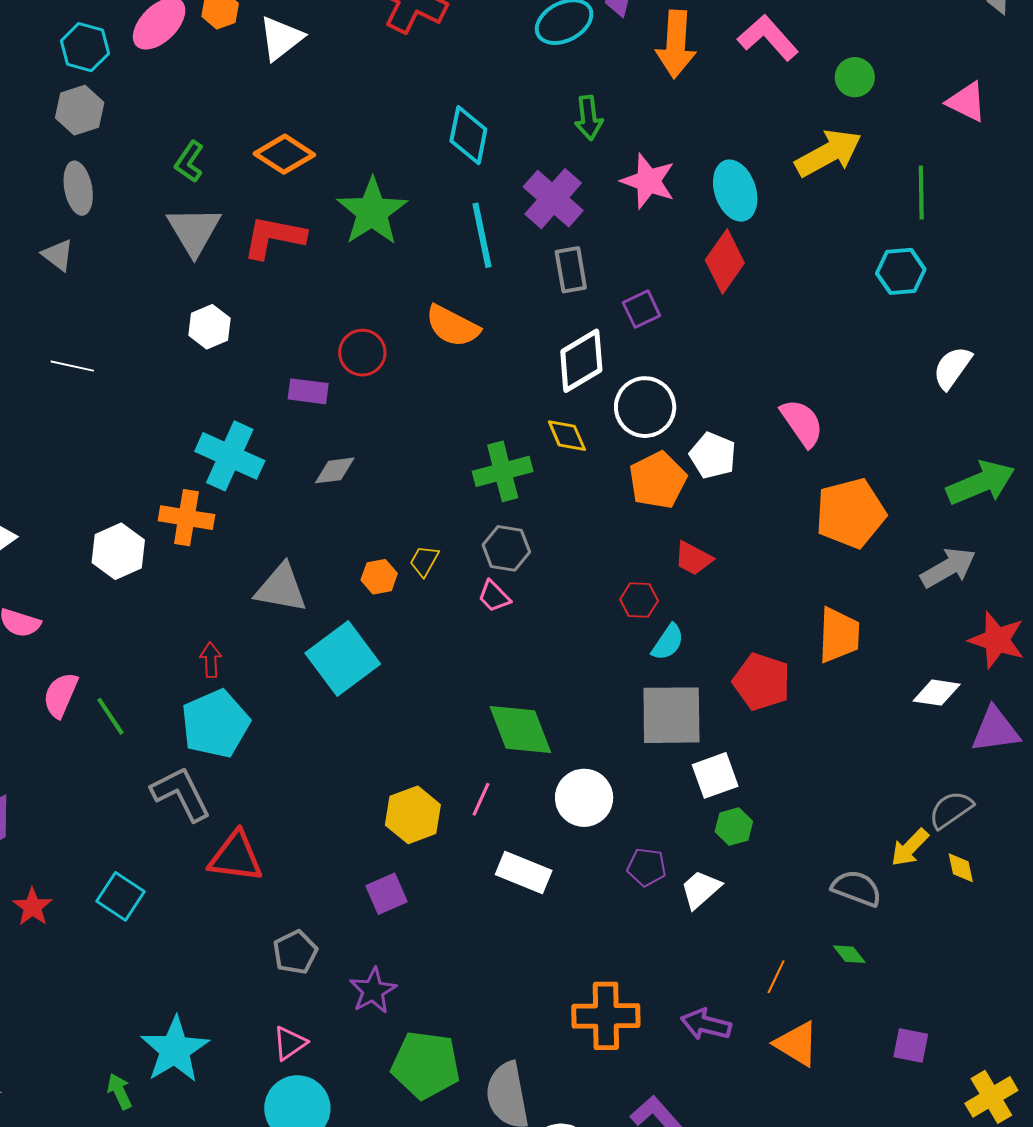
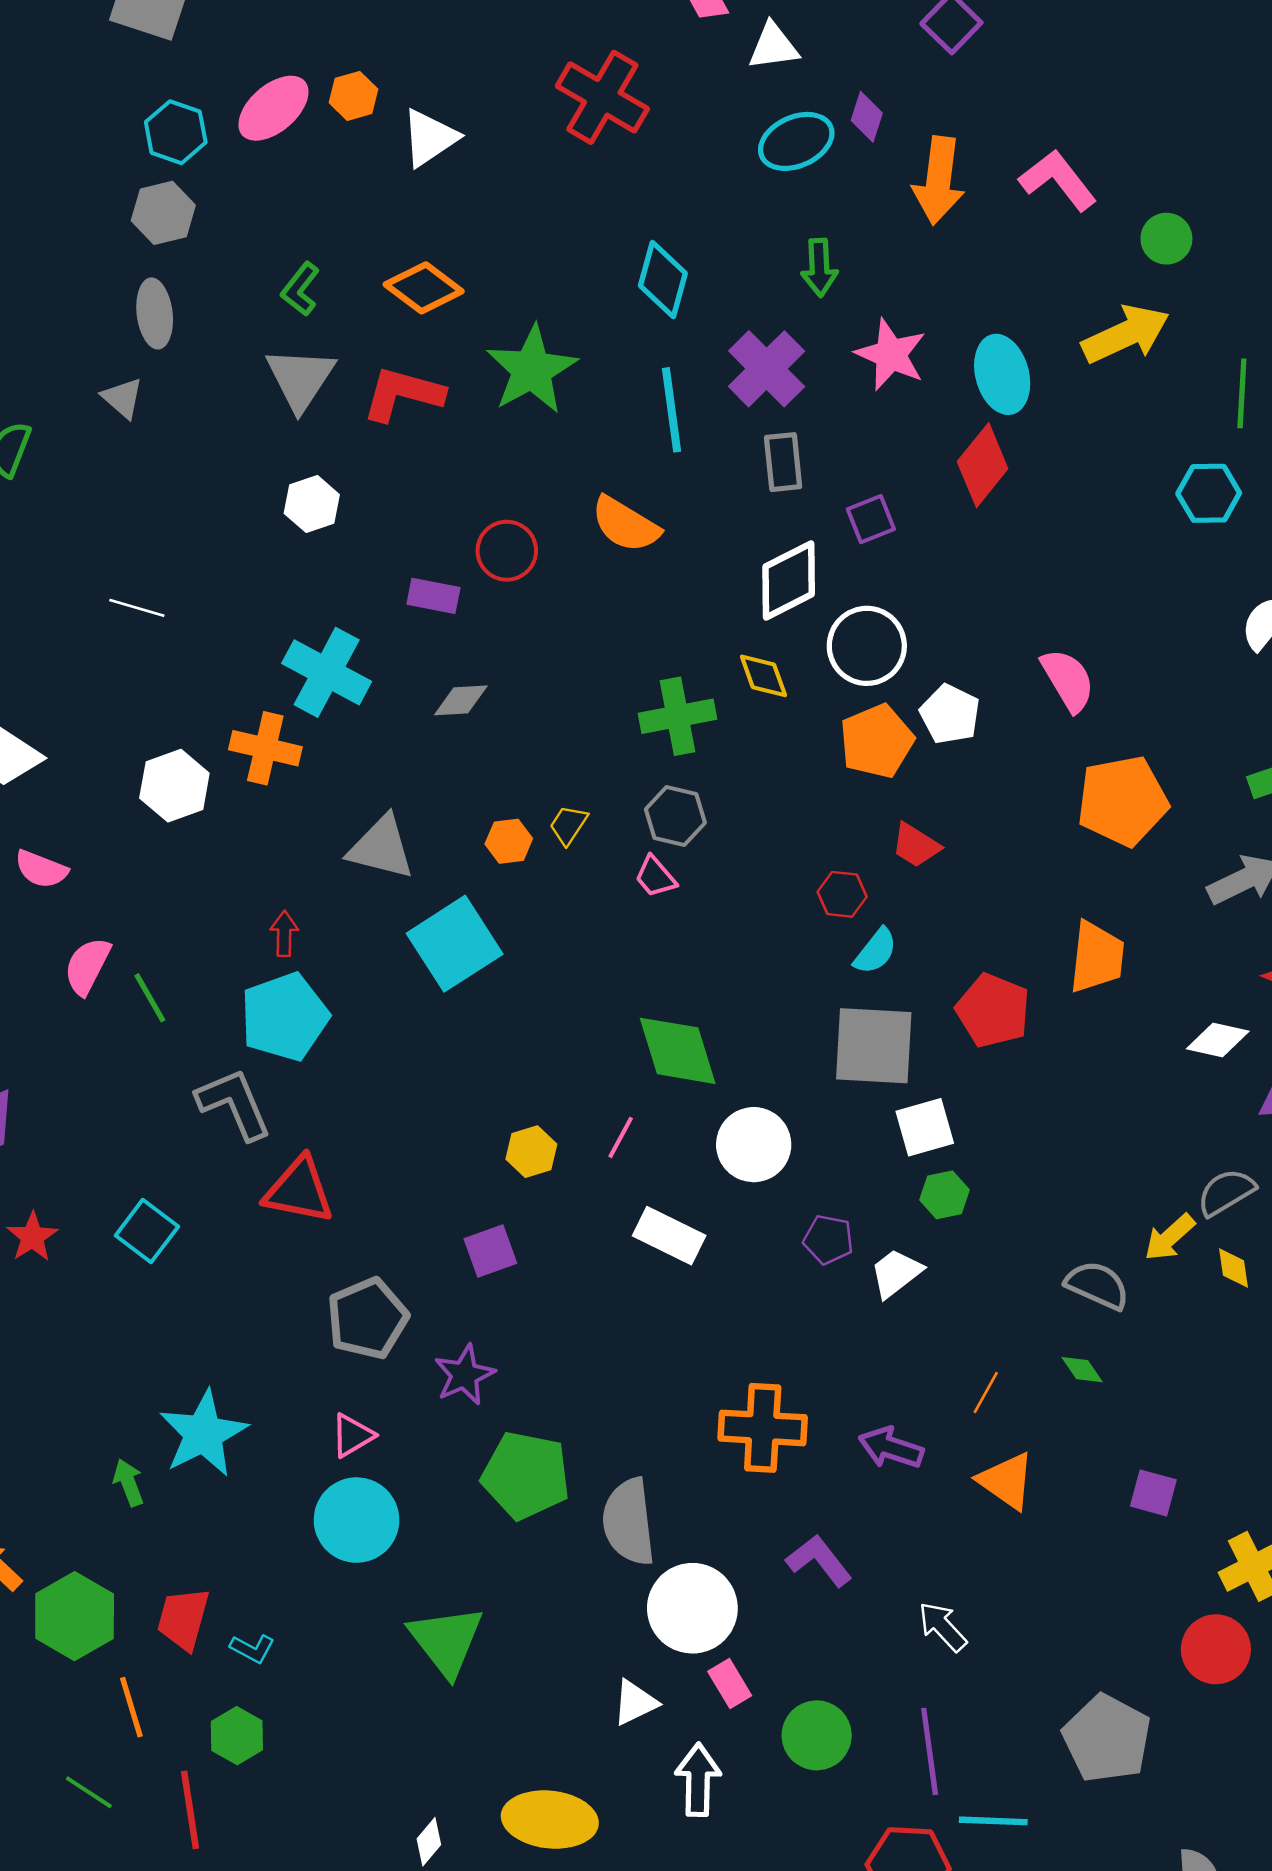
white line: (72, 366) -> (137, 608), moved
yellow hexagon: (413, 815) -> (531, 1152), size x0.7
gray pentagon: (295, 952) -> (367, 1319), size x1.4

